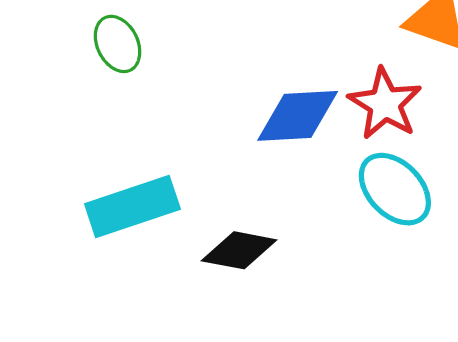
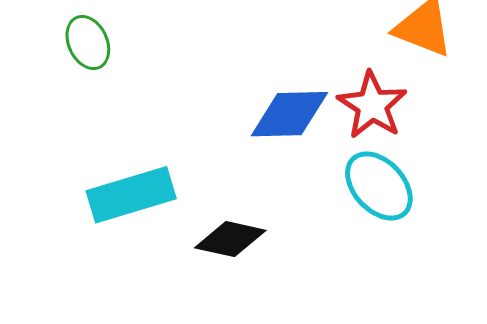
green ellipse: (118, 44) -> (88, 43), moved

